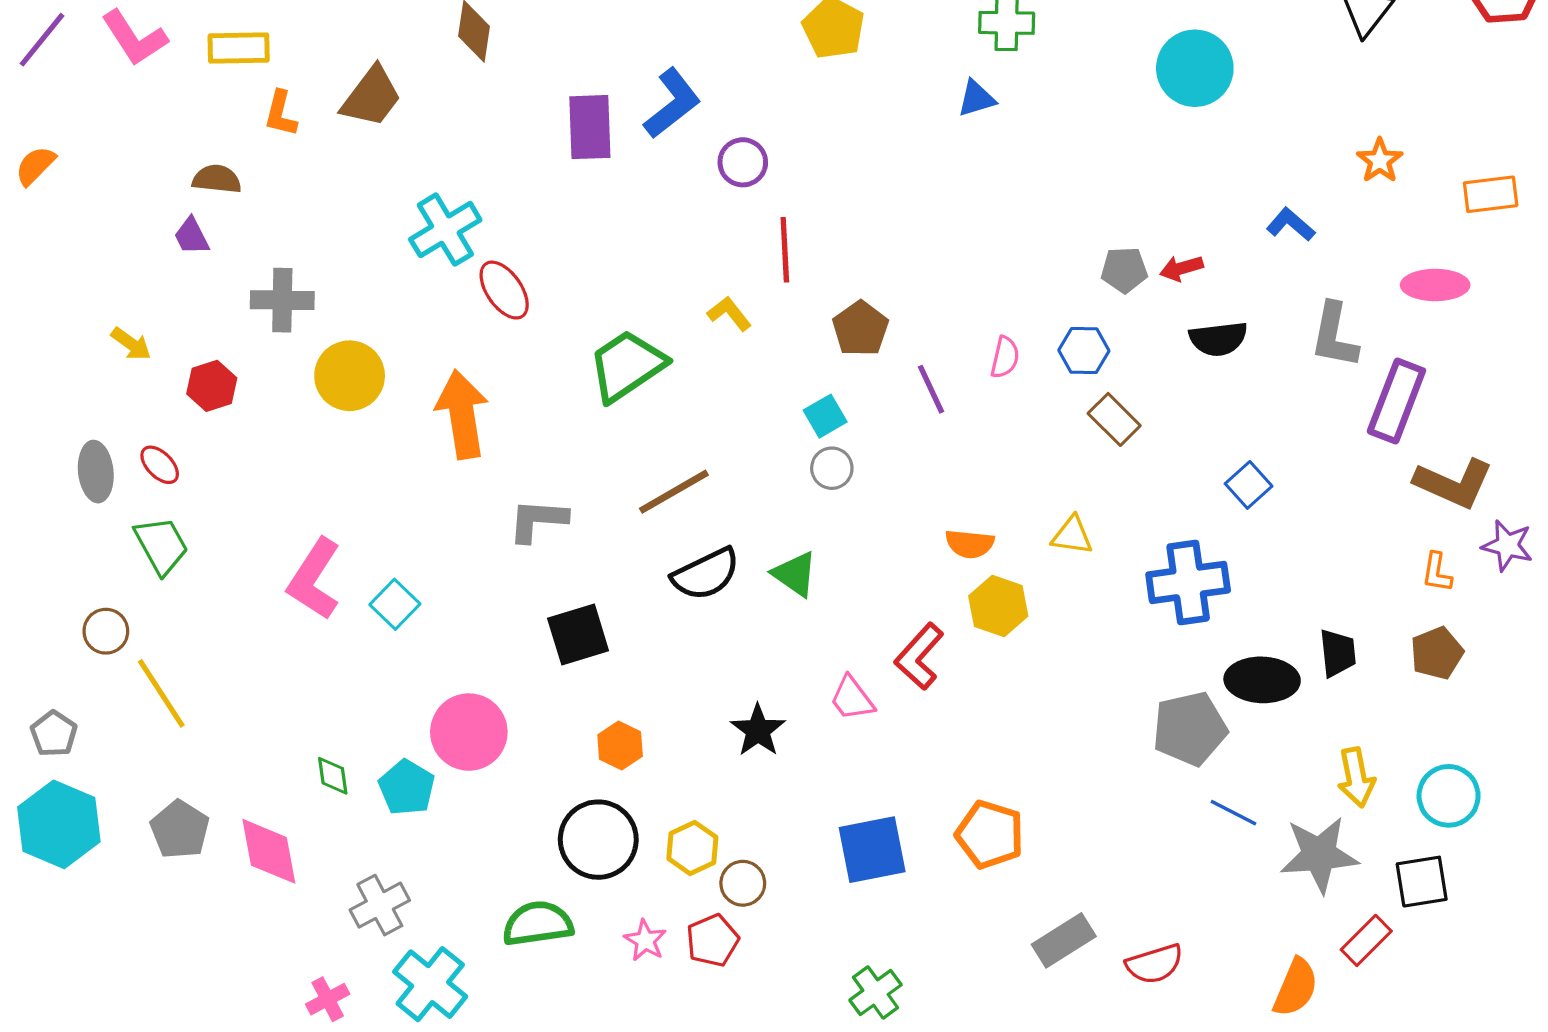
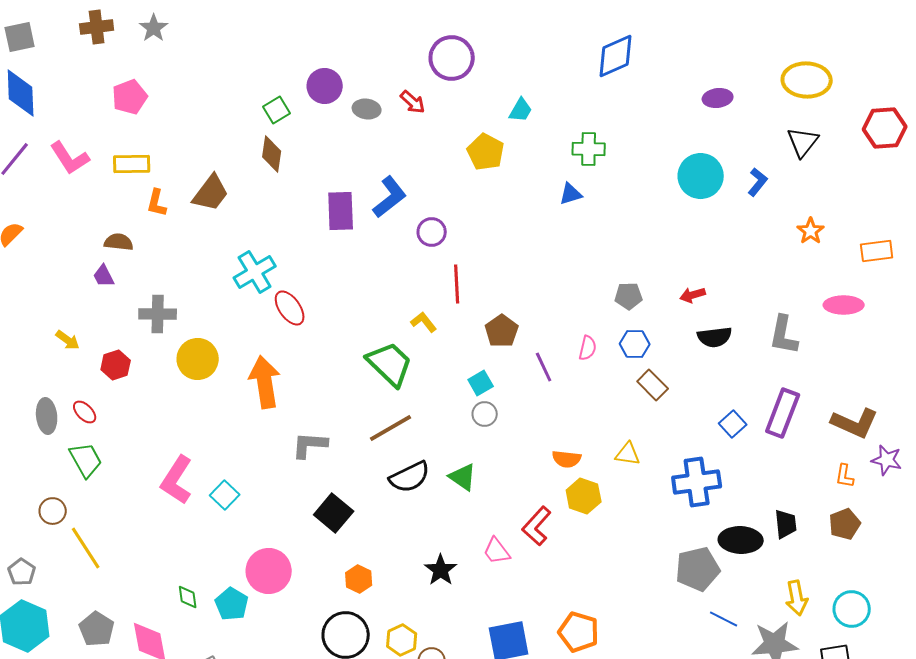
blue L-shape: (1291, 225) -> (758, 182), moved, turned 88
gray pentagon: (1124, 270) -> (629, 296), moved
green trapezoid: (627, 366) -> (390, 364), moved, turned 78
purple rectangle: (1396, 401) -> (783, 413), moved
black square: (578, 635) -> (334, 513), turned -33

